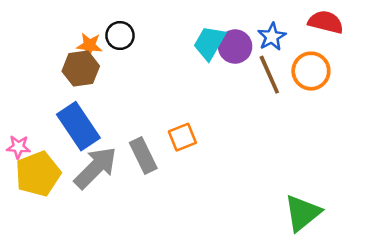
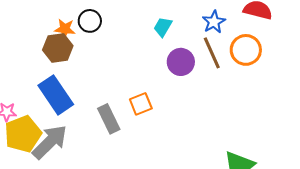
cyan trapezoid: (209, 43) -> (163, 27), size x0.7
purple circle: (235, 47) -> (181, 62), moved
gray arrow: (95, 168) -> (50, 142), moved

